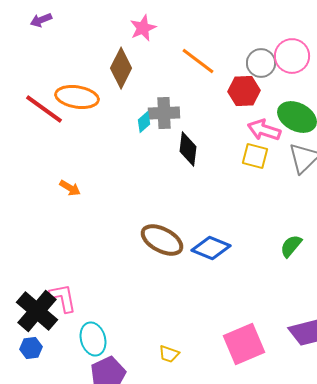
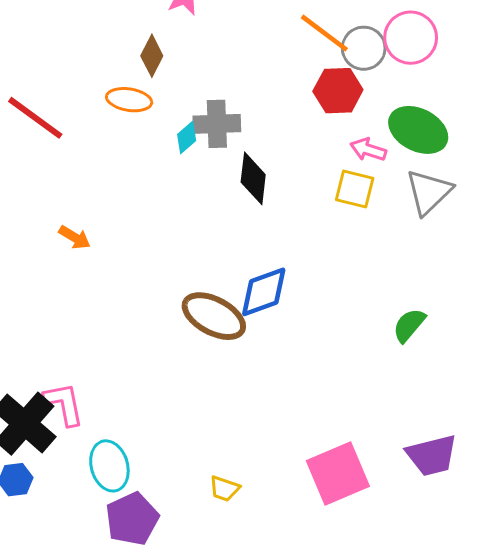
orange line: (198, 61) -> (324, 33), moved
brown diamond: (121, 68) -> (152, 56), size x0.7
orange ellipse: (77, 97) -> (129, 100), moved, size x0.7
pink arrow: (264, 130) -> (368, 150), size x0.7
blue diamond: (211, 248) -> (264, 292), moved, turned -42

